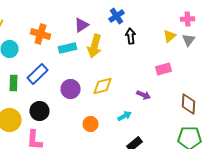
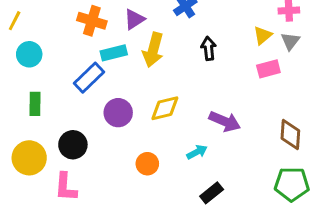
orange cross: (40, 34) -> (92, 21), moved
black arrow: (130, 36) -> (209, 48), moved
pink rectangle: (164, 69) -> (268, 69), moved
blue rectangle: (38, 74) -> (89, 78), moved
purple arrow: (144, 95) -> (225, 121), size x1.5

